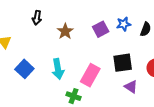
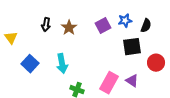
black arrow: (37, 18) -> (46, 25), moved
black square: (123, 63) -> (132, 47), moved
pink rectangle: (90, 75) -> (109, 83), moved

